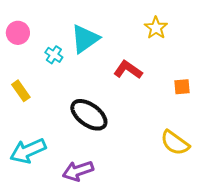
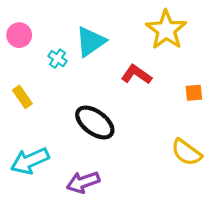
yellow star: (156, 28) -> (166, 30), size x1.6

